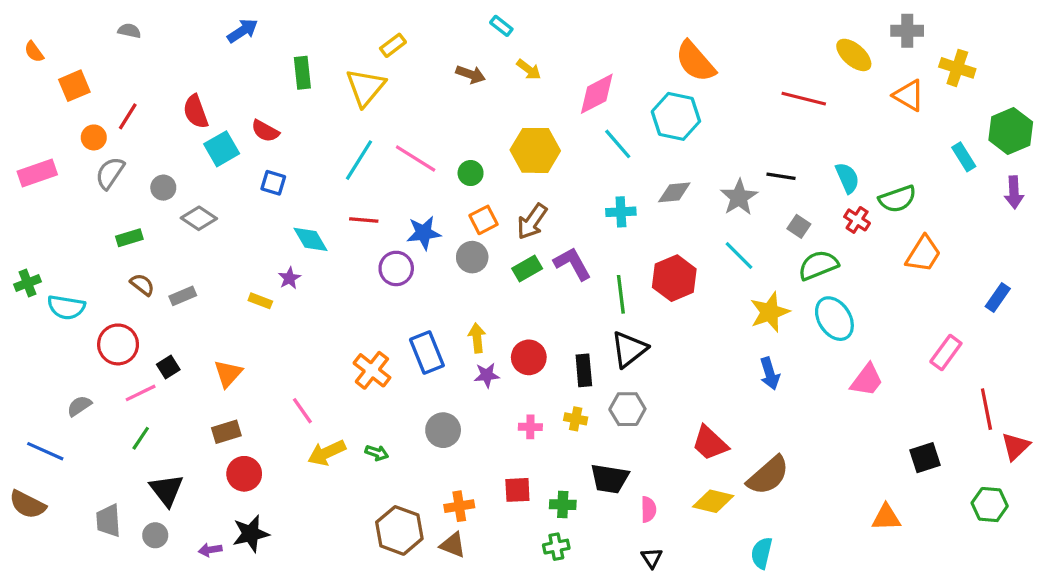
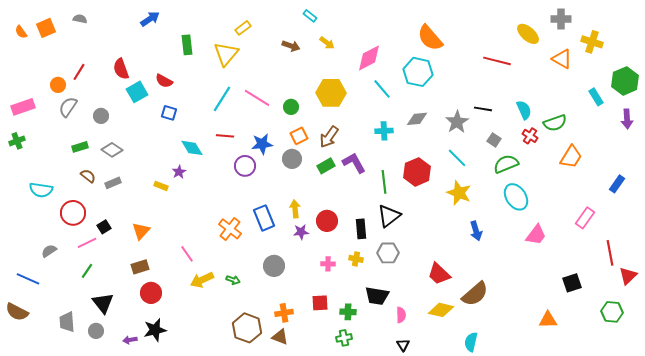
orange square: (74, 86) -> (46, 28), moved
gray diamond: (199, 218) -> (112, 150), moved
green cross: (27, 283) -> (17, 141), moved
yellow star: (770, 312) -> (459, 193), moved, turned -30

